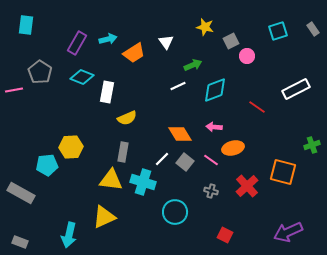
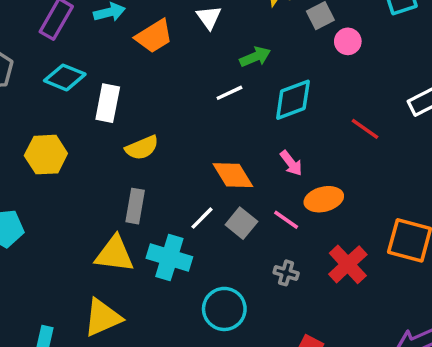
pink arrow: (214, 127) -> (291, 163), turned -133
yellow hexagon: (71, 147) -> (46, 155), moved

